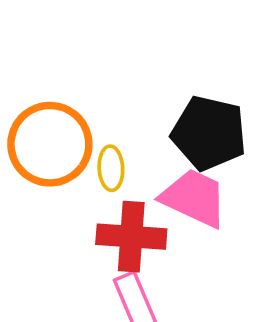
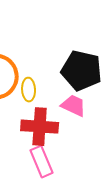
pink trapezoid: (194, 198) -> (74, 106), size x0.7

